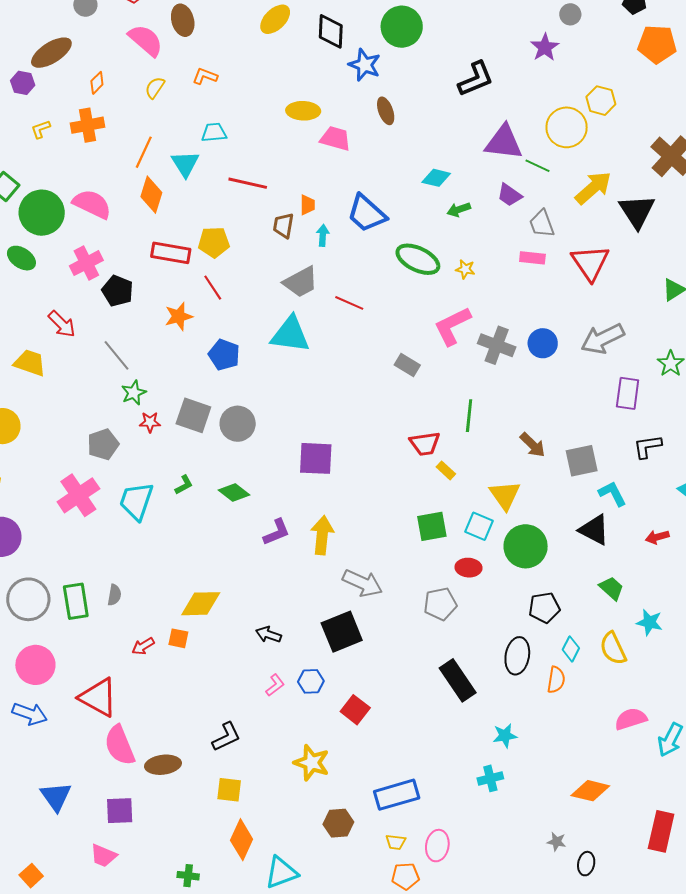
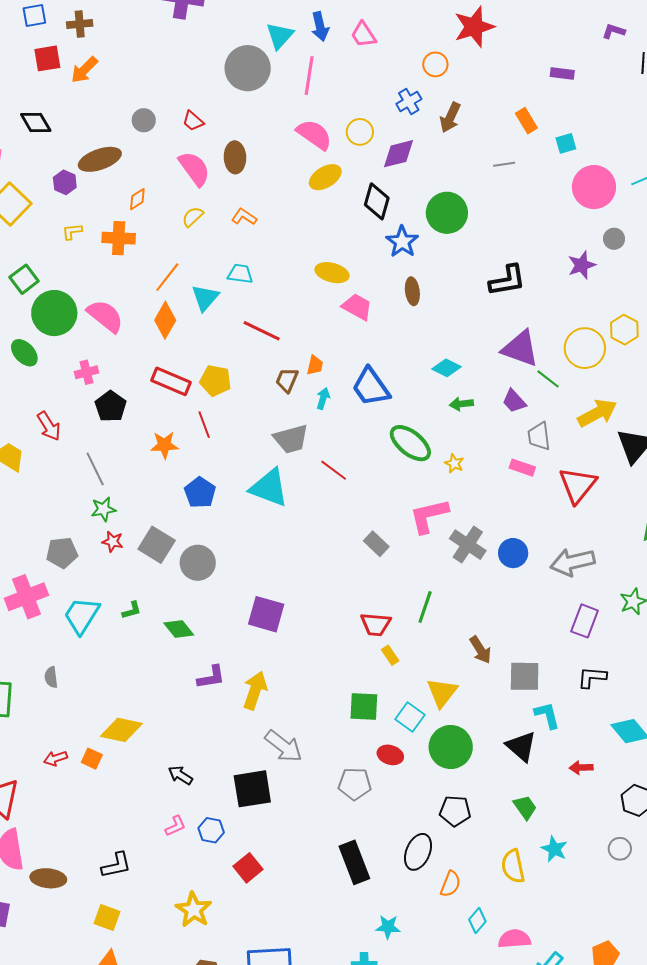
pink cross: (86, 263) -> (86, 372), size x0.7
gray semicircle: (114, 595) -> (51, 677), moved, turned 150
cyan diamond: (571, 649) -> (477, 920), moved

